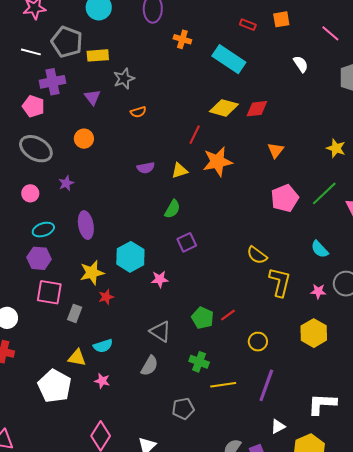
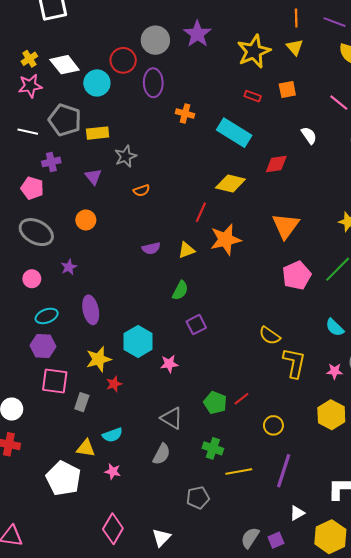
purple cross: (52, 82) -> (51, 162), size x0.7
red diamond: (257, 109) -> (276, 164), moved
orange triangle: (276, 150) -> (286, 226), size x1.6

